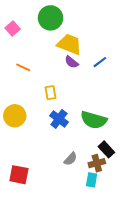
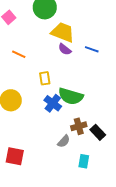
blue line: (100, 62) -> (92, 49), turned 56
green semicircle: (94, 120) -> (71, 96), moved
brown cross: (97, 163) -> (79, 126), moved

